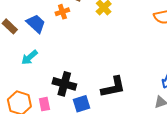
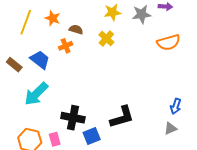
cyan arrow: (29, 57) -> (36, 94), size x1.5

